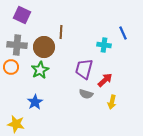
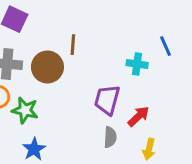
green star: (40, 70) -> (25, 110), moved, turned -30
gray semicircle: (86, 94) -> (110, 137), turned -104

